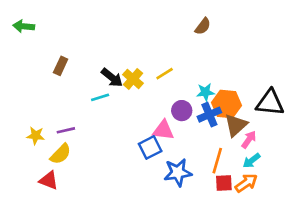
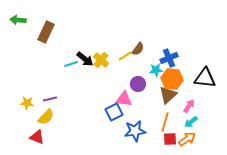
brown semicircle: (203, 26) -> (138, 49), moved
brown rectangle: (61, 66) -> (46, 32), moved, size x1.5
cyan line: (100, 97) -> (71, 64), moved
blue cross: (209, 115) -> (169, 58), moved
brown triangle: (236, 125) -> (168, 95), moved

